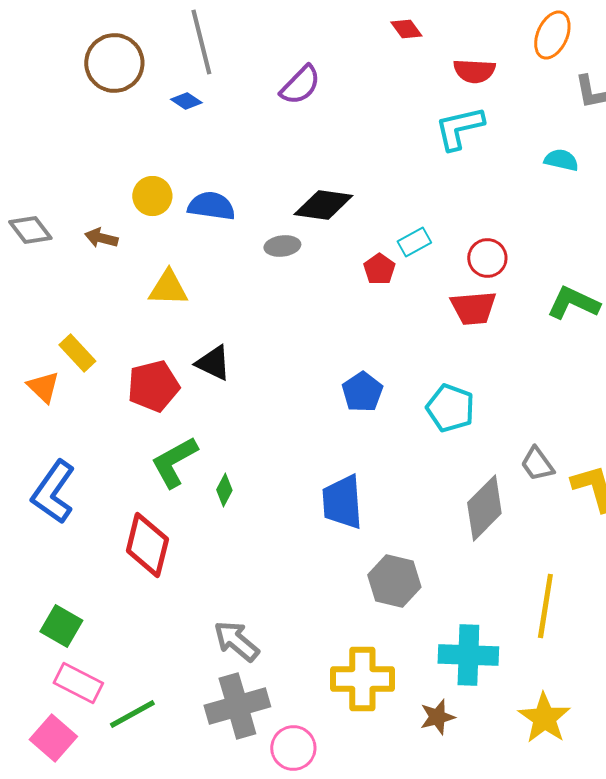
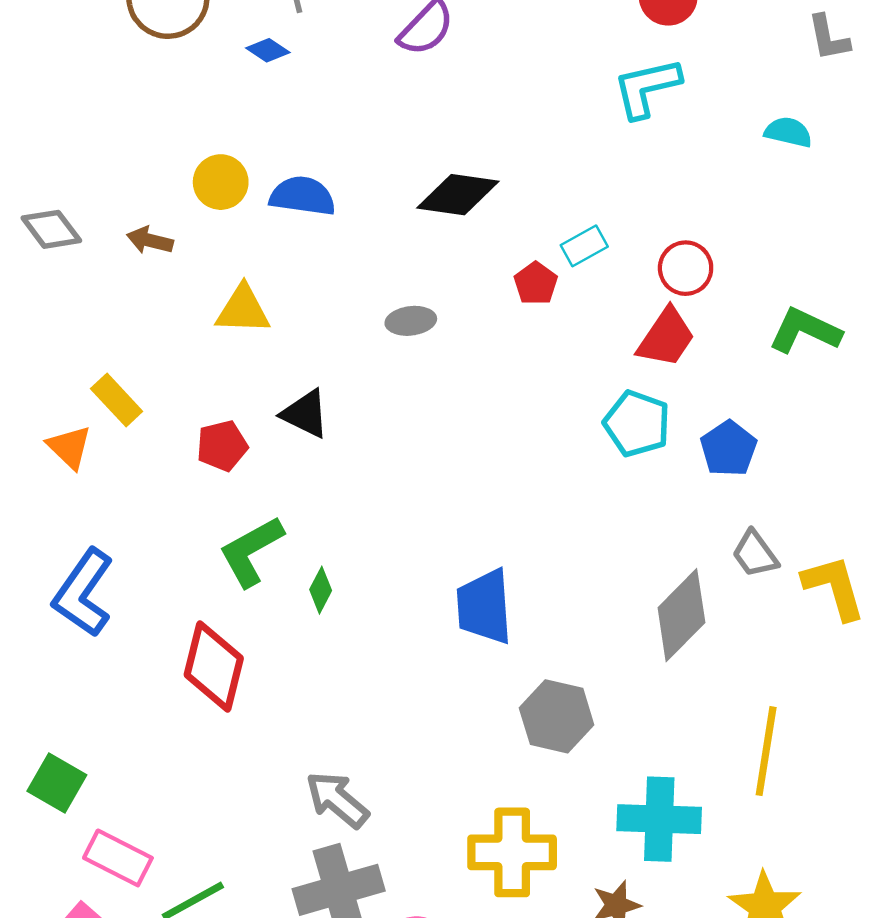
gray ellipse: (282, 246) -> (411, 321), moved
red trapezoid: (473, 308) -> (666, 338), turned -51
red pentagon: (153, 386) -> (222, 446), size x0.7
blue pentagon: (362, 392) -> (729, 449), moved
cyan pentagon: (450, 408) -> (637, 424), moved
green square: (61, 626) -> (57, 783), moved

